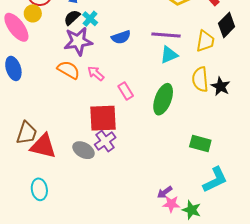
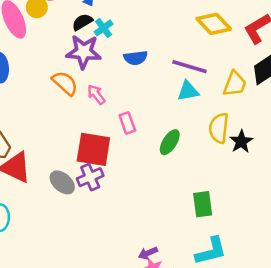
green ellipse: (163, 99) -> (170, 142), size x0.7
green rectangle: (200, 143) -> (203, 204), turned 55

